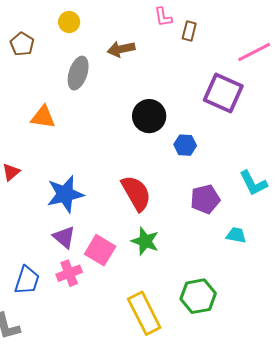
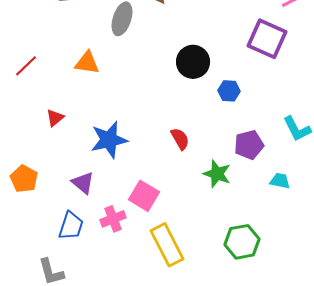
red semicircle: (136, 193) -> (180, 139), size x0.6
purple triangle: (64, 237) -> (83, 183), moved
green star: (145, 241) -> (217, 174), moved
yellow rectangle: (144, 313) -> (167, 245), moved

